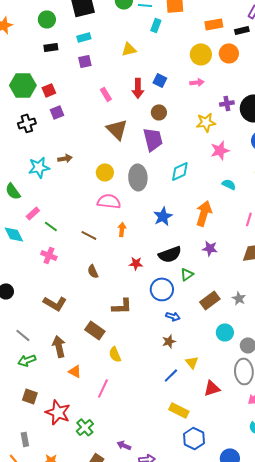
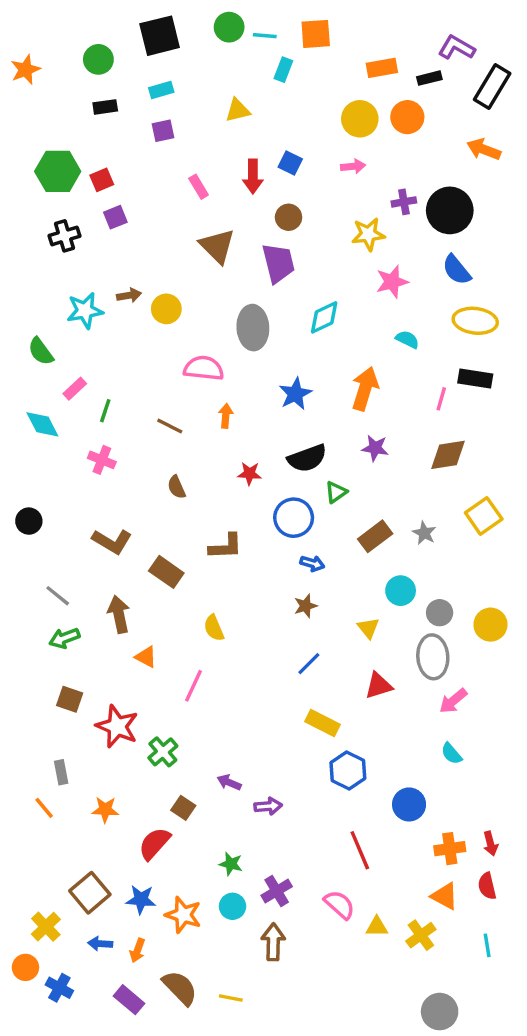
yellow circle: (105, 172) -> (166, 309), moved
green line: (51, 226) -> (105, 411), turned 72
brown rectangle: (95, 330) -> (166, 572), moved
yellow triangle: (192, 362) -> (368, 628), moved

